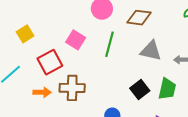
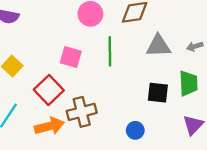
black square: (140, 90) -> (158, 93), turned -30
orange arrow: (42, 92) -> (49, 126), size x1.4

